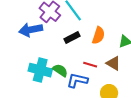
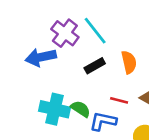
orange semicircle: (98, 35) -> (129, 62), turned -30

